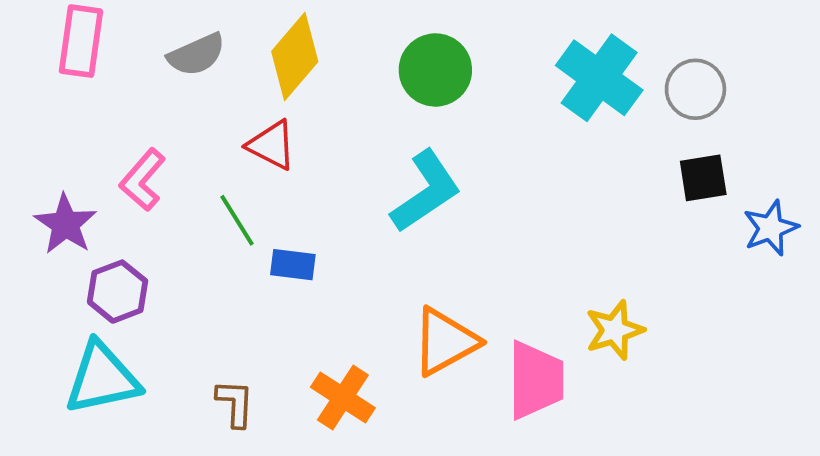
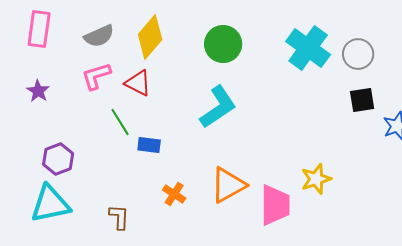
pink L-shape: (143, 180) -> (96, 76), moved, turned 32
purple star: (66, 224) -> (38, 91), moved, size x0.7
orange cross: (343, 397) -> (174, 194), moved, size x0.7

